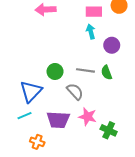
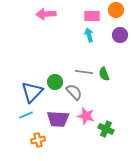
purple circle: (112, 45) -> (120, 35), moved
green circle: (55, 71) -> (55, 82), moved
orange cross: (37, 142) -> (38, 140), turned -32

